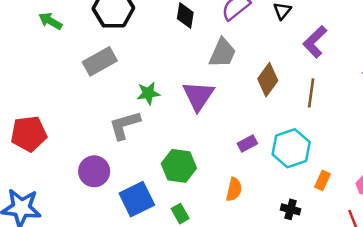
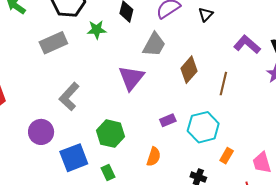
purple L-shape: (315, 42) -> (247, 44), moved, turned 80
green star: (148, 93) -> (97, 30), moved
gray L-shape: (125, 125) -> (69, 96), turned -36

